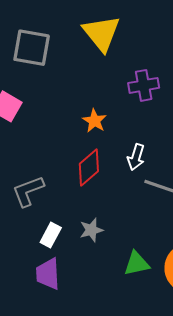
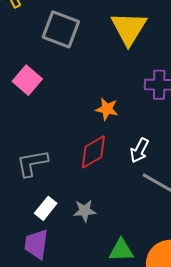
orange star: (94, 121) -> (107, 109), turned -30

